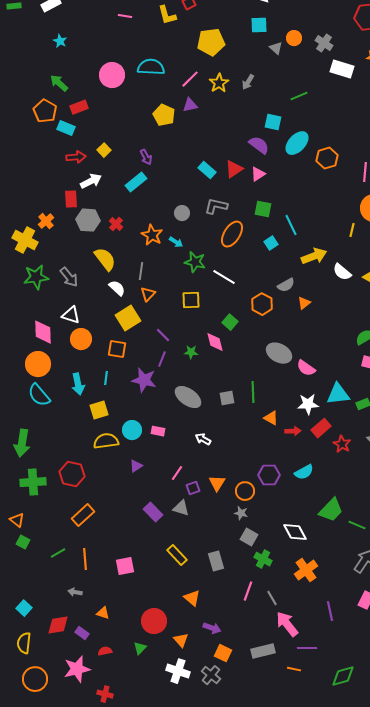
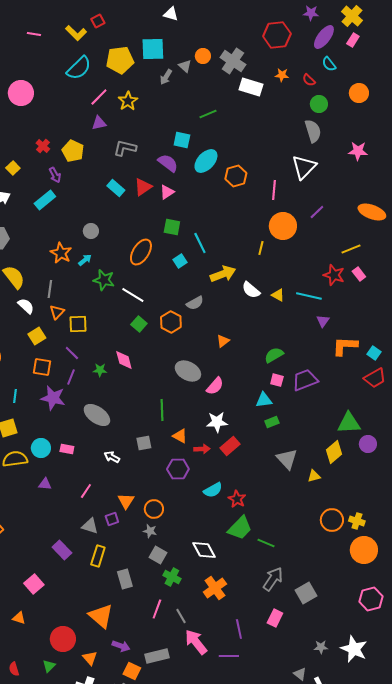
yellow L-shape: (167, 15) -> (76, 33), turned -30
cyan square: (259, 25) -> (153, 49), moved, size x1.4
gray cross: (324, 43) -> (233, 61), size x1.4
cyan semicircle: (151, 67) -> (79, 68), moved, turned 132
gray arrow: (248, 82) -> (166, 77), moved
yellow pentagon: (164, 115) -> (73, 151), moved
gray L-shape: (216, 206) -> (125, 148), moved
red cross: (116, 224) -> (43, 146), moved
cyan arrow: (176, 242) -> (85, 260), turned -72
yellow square: (191, 300) -> (78, 324), moved
orange triangle: (304, 303) -> (223, 341), moved
yellow square: (128, 318) -> (37, 336), size x0.7
green square: (230, 322) -> (139, 324), moved
orange square: (117, 349) -> (42, 367), moved
pink semicircle: (306, 368) -> (215, 386), turned -84
cyan triangle: (338, 394) -> (264, 400), moved, size x0.7
gray square: (227, 398) -> (144, 443), moved
red star: (342, 444) -> (237, 499), moved
purple triangle: (136, 466) -> (45, 484), turned 40
purple hexagon: (269, 475) -> (178, 469), moved
purple square: (193, 488) -> (112, 519), moved
purple rectangle: (153, 512) -> (62, 550), moved
yellow rectangle: (177, 555) -> (98, 556), moved, turned 60
pink square: (125, 566) -> (34, 584), turned -30
orange triangle: (192, 598) -> (101, 616), size x1.5
orange triangle: (103, 613) -> (19, 618), moved
purple line: (307, 648) -> (229, 656), moved
red semicircle: (105, 651) -> (14, 669), turned -96
gray rectangle: (263, 651) -> (157, 656), moved

